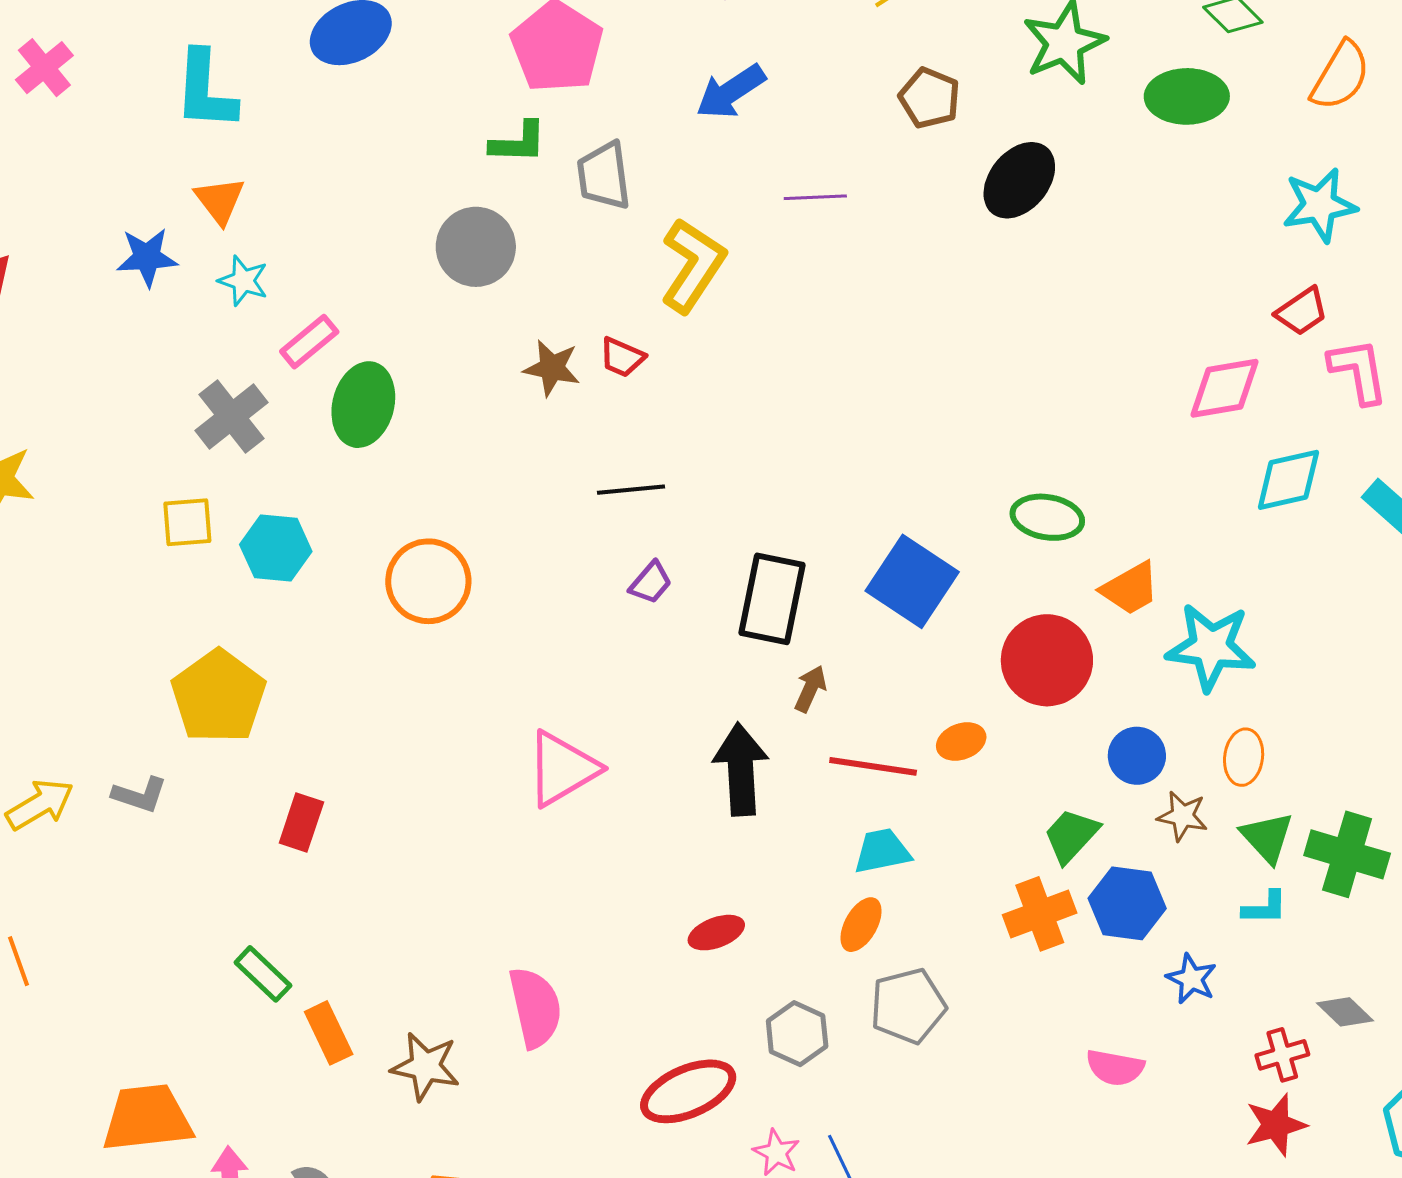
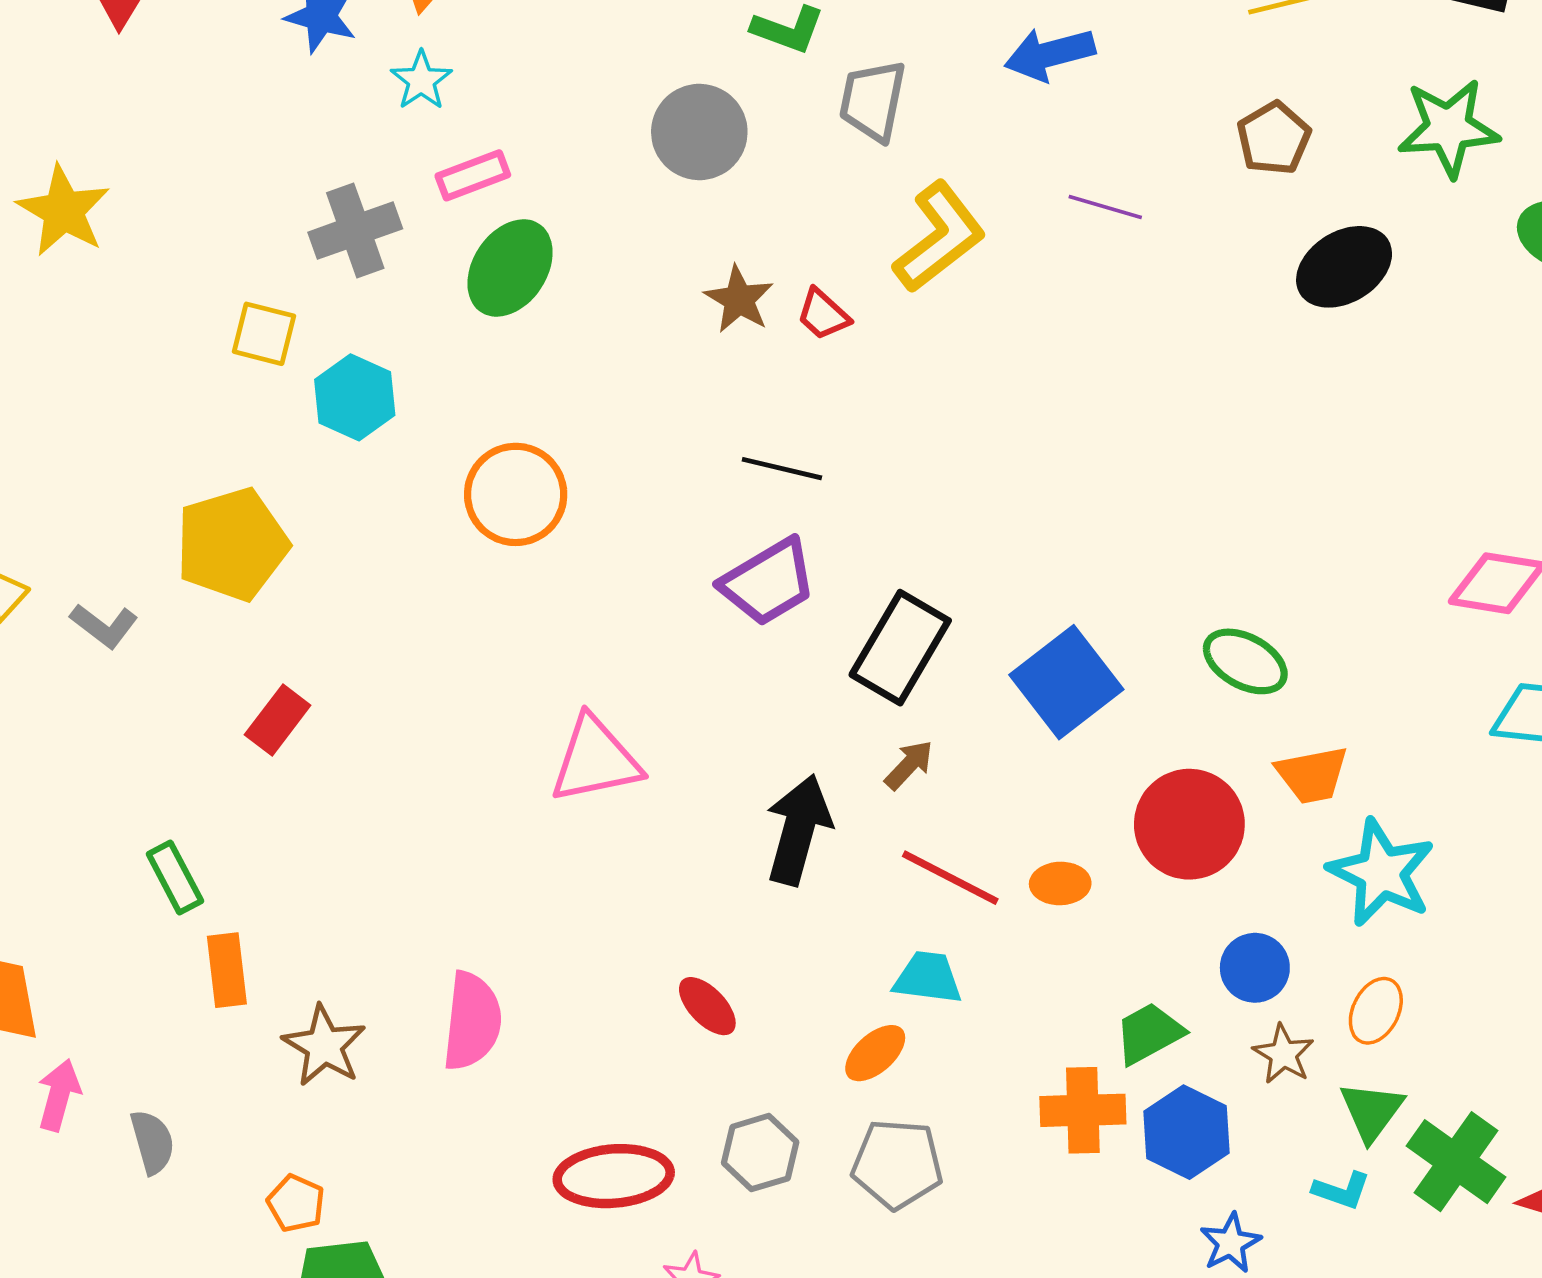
purple trapezoid: (651, 583) -> (768, 582), size x1.8
red ellipse: (716, 933) -> (707, 1006), turned 48

